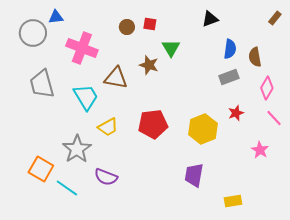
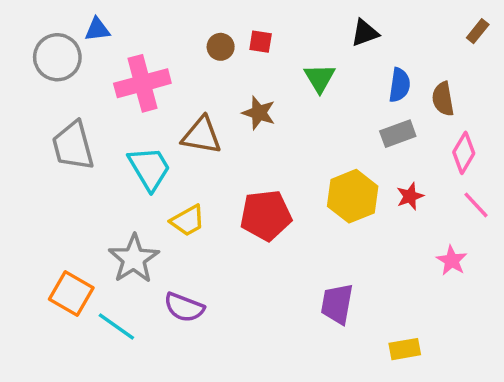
pink cross: (82, 48) -> (142, 83), turned -36
green triangle: (171, 48) -> (320, 78), moved
yellow hexagon: (203, 129) -> (353, 196), moved

